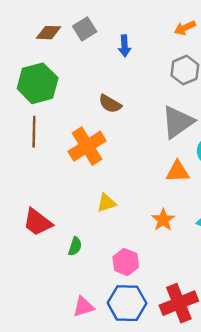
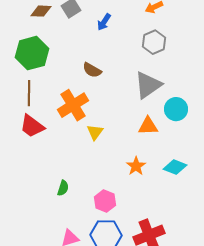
blue arrow: (125, 46) -> (104, 22), turned 36
yellow triangle: (106, 203) -> (95, 132), moved, turned -36
red trapezoid: (38, 222) -> (32, 126), moved

